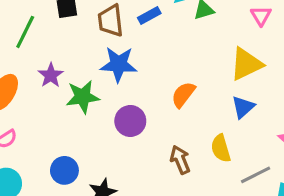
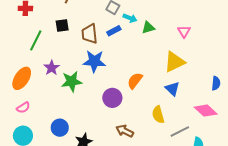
blue triangle: (243, 107) -> (172, 89), turned -35
purple circle: (130, 121) -> (112, 98), moved
brown arrow: (180, 160) -> (125, 131), moved, turned -42

